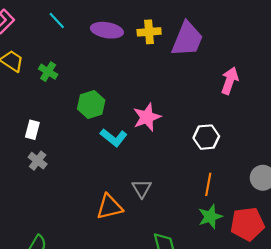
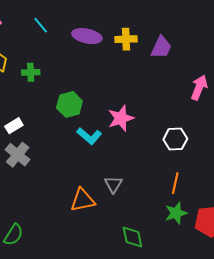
purple trapezoid: (187, 39) -> (161, 47), size x0.7
green cross: (48, 72) -> (31, 72), turned -36
white rectangle: (32, 130) -> (14, 126), turned 42
gray cross: (38, 161) -> (18, 155), size x1.4

